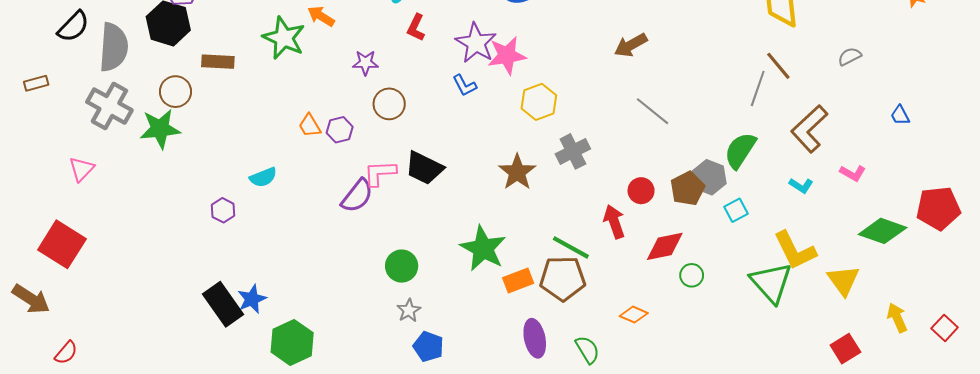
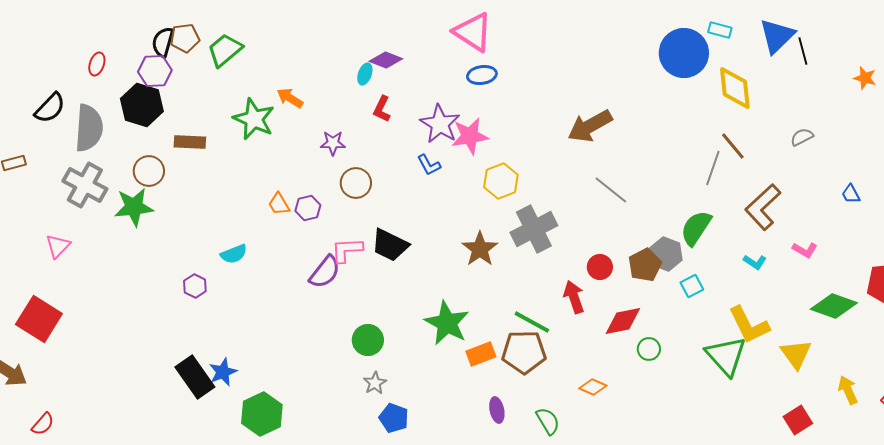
brown arrow: (631, 45) -> (590, 126), size x1.4
gray cross: (573, 151) -> (534, 229), size x1.4
purple ellipse: (535, 338) -> (497, 410), size x0.7

